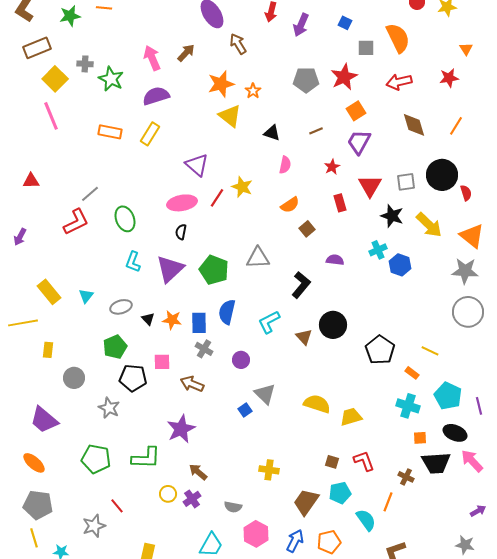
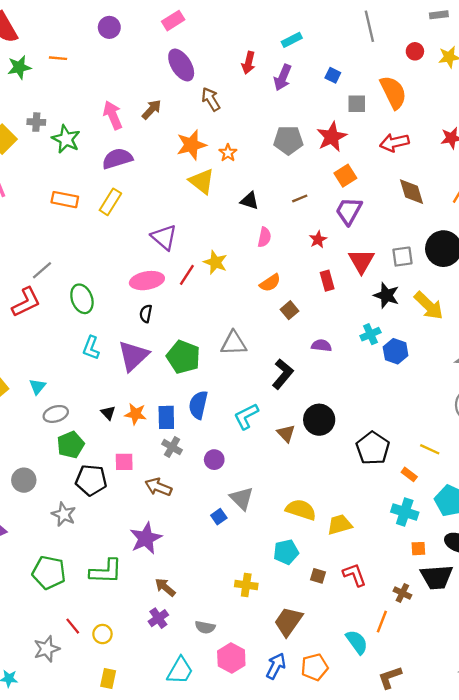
gray ellipse: (121, 307) -> (56, 414), moved
cyan pentagon: (340, 493) -> (286, 552), moved
yellow circle: (168, 494) -> (102, 634), moved

